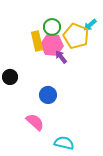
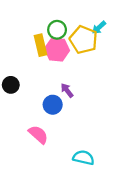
purple arrow: (61, 57) -> (67, 90), moved
cyan semicircle: (64, 143) -> (84, 158), moved

